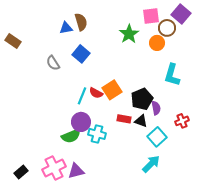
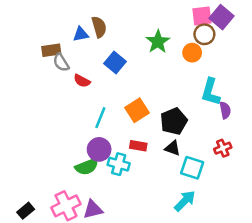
pink square: (151, 16) -> (202, 16), moved
brown rectangle: (13, 41) -> (51, 50), moved, turned -42
blue square: (81, 54) -> (115, 62), moved
gray semicircle: (53, 63) -> (61, 62), moved
red semicircle: (96, 93) -> (82, 81), moved
purple semicircle: (156, 108) -> (225, 110), moved
red rectangle: (124, 119) -> (138, 146), moved
cyan square: (157, 137) -> (192, 168), turned -30

